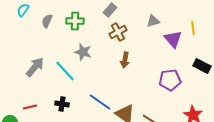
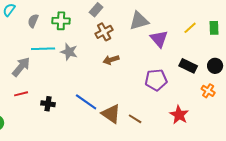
gray triangle: (153, 21) -> (139, 21), size x1.5
yellow line: (193, 28) -> (190, 28), moved, turned 56
brown arrow: (125, 60) -> (111, 60), turned 63
cyan line: (65, 71) -> (43, 49), moved, turned -50
red line: (30, 107) -> (21, 94), moved

